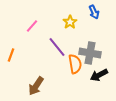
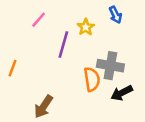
pink line: (32, 26) -> (39, 20), moved
purple line: (57, 47) -> (63, 45), moved, turned 55

